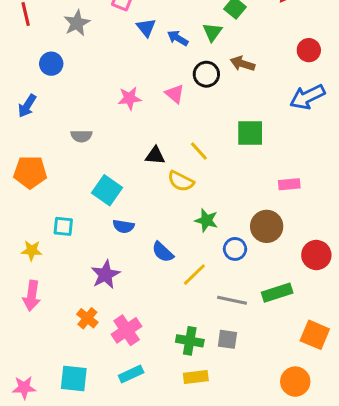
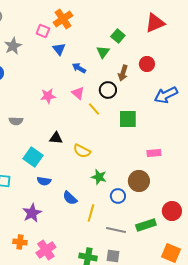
blue arrow: (178, 38) -> (79, 68), moved
red circle: (309, 50) -> (147, 64), moved
brown arrow: (243, 64) -> (123, 73), turned -91
black circle: (206, 74) -> (108, 90), moved
yellow line: (199, 151) -> (94, 109), moved
black triangle: (155, 156) -> (56, 138), moved
red circle: (316, 255) -> (172, 211), moved
yellow line: (194, 275) -> (91, 213), turned -30
orange cross: (87, 318) -> (20, 242), turned -32

